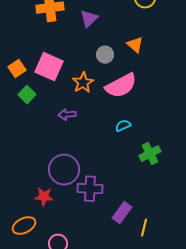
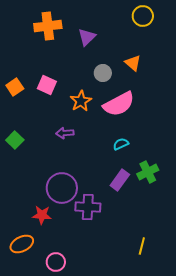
pink square: (49, 67) -> (47, 85), size x0.7
green square: (27, 95) -> (15, 140), moved
purple rectangle: (122, 213) -> (120, 180), moved

